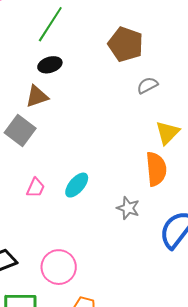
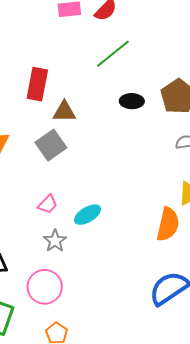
black ellipse: (50, 65) -> (132, 101), moved
brown triangle: (37, 96) -> (64, 112), moved
gray star: (128, 208) -> (55, 241), moved

